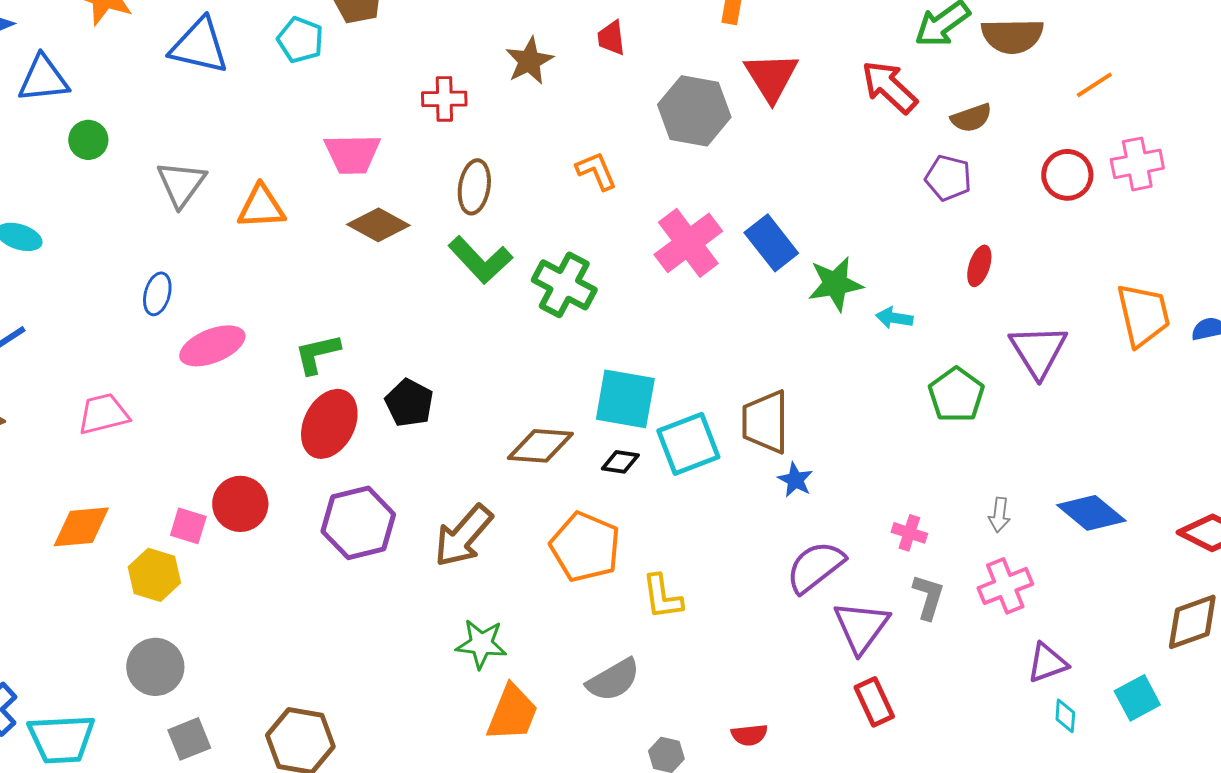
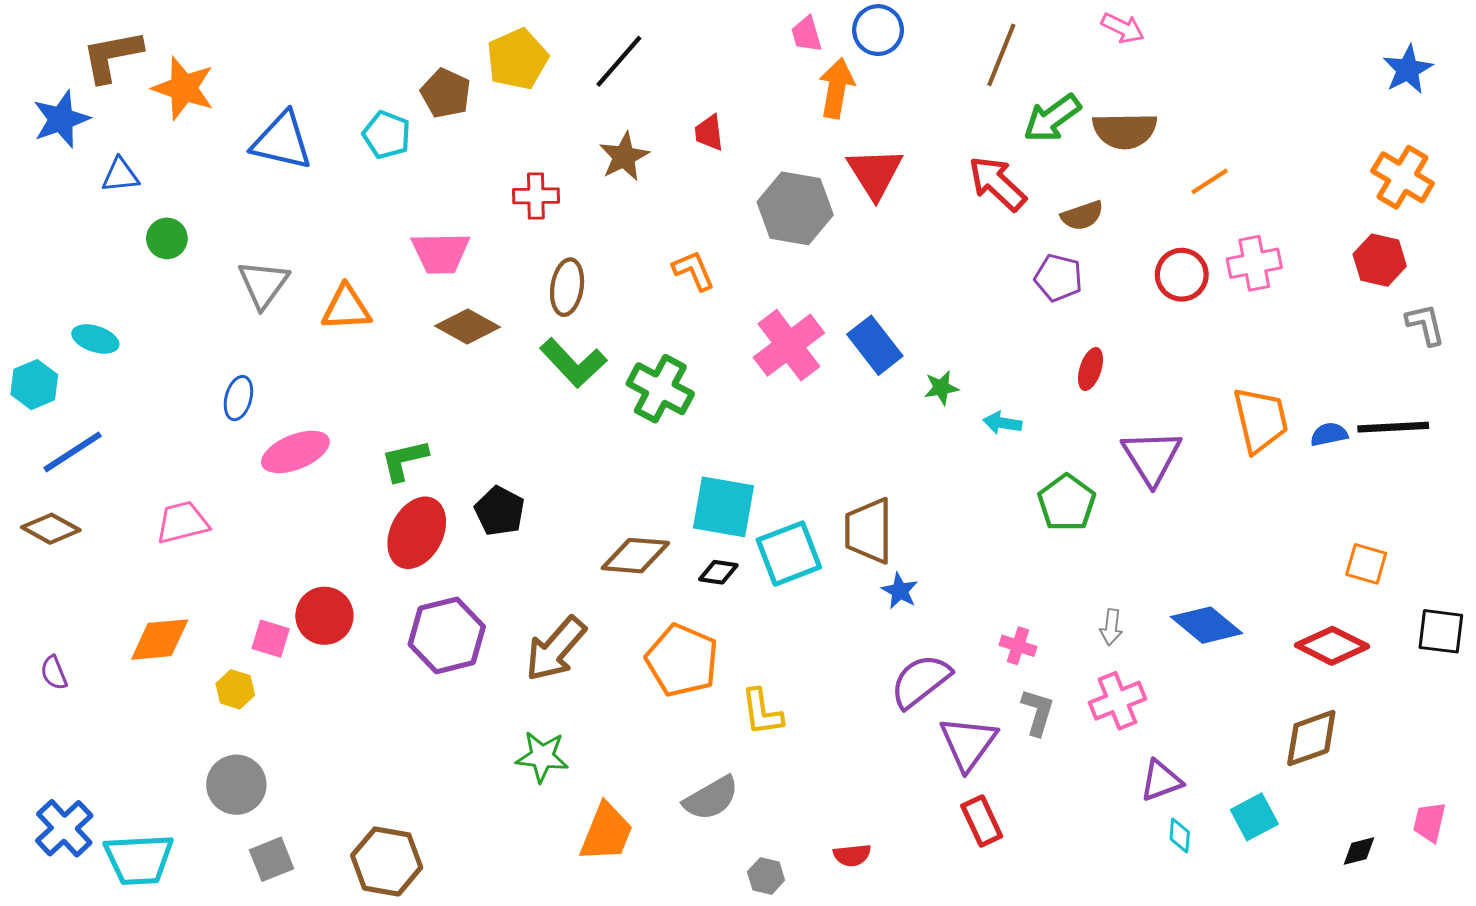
blue triangle: (43, 79) -> (120, 175), size x0.7
green star: (835, 284) -> (941, 388), size x0.6
yellow hexagon: (154, 575) -> (235, 689), size x0.7
green star: (481, 644) -> (542, 757), moved

